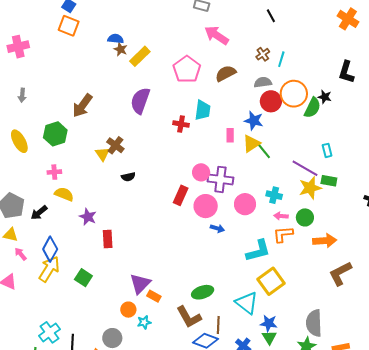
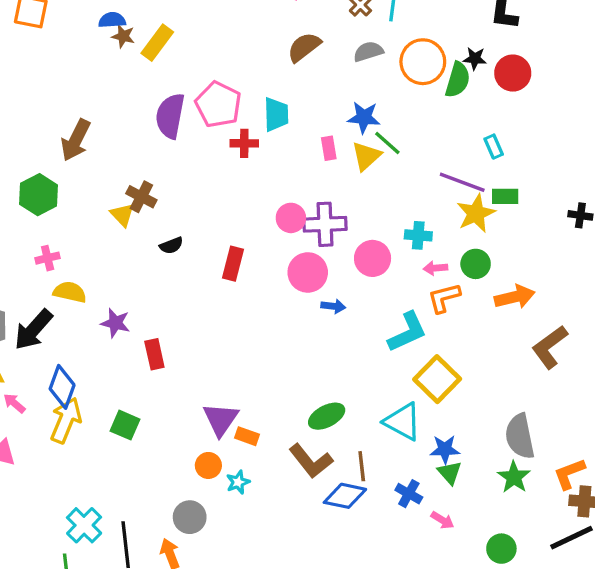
pink pentagon: (187, 69) -> (218, 104), moved
red circle: (271, 101) -> (513, 73), moved
green line: (264, 151) -> (387, 143), moved
red rectangle: (181, 195) -> (233, 264), moved
black arrow: (39, 213) -> (33, 330), size x1.5

